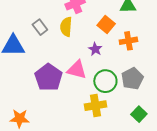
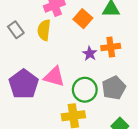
orange square: (106, 25) -> (83, 19), moved
purple star: (95, 49) -> (90, 54), moved

